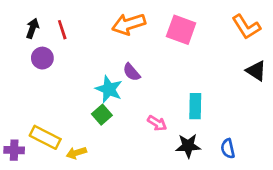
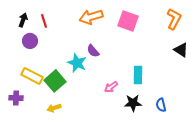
orange L-shape: (246, 27) -> (174, 19), turned -120
green square: (102, 115) -> (55, 81), moved, size x1.5
pink arrow: (157, 123) -> (111, 87), turned 112
yellow rectangle: (45, 137) -> (32, 76), moved
purple cross: (14, 150) -> (16, 98), moved

